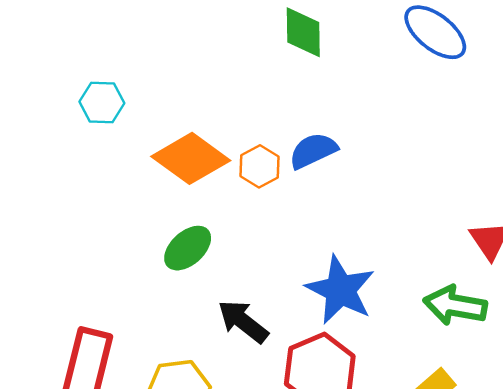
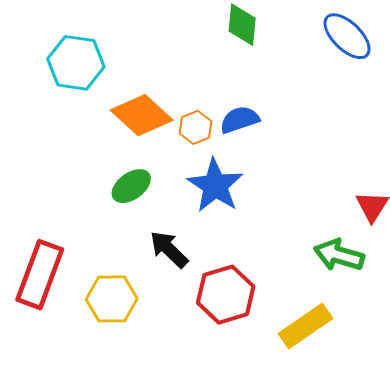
cyan hexagon: (102, 102) -> (76, 63), size x1.6
blue star: (340, 290) -> (215, 186), moved

